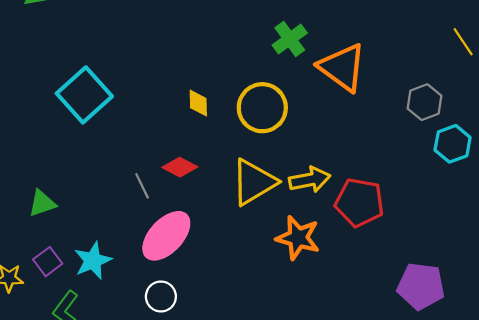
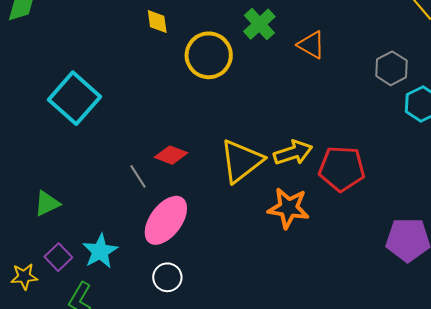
orange triangle: (342, 67) -> (311, 45), size x0.6
yellow diamond: (198, 103) -> (157, 22), moved
yellow circle: (262, 108) -> (209, 55), moved

